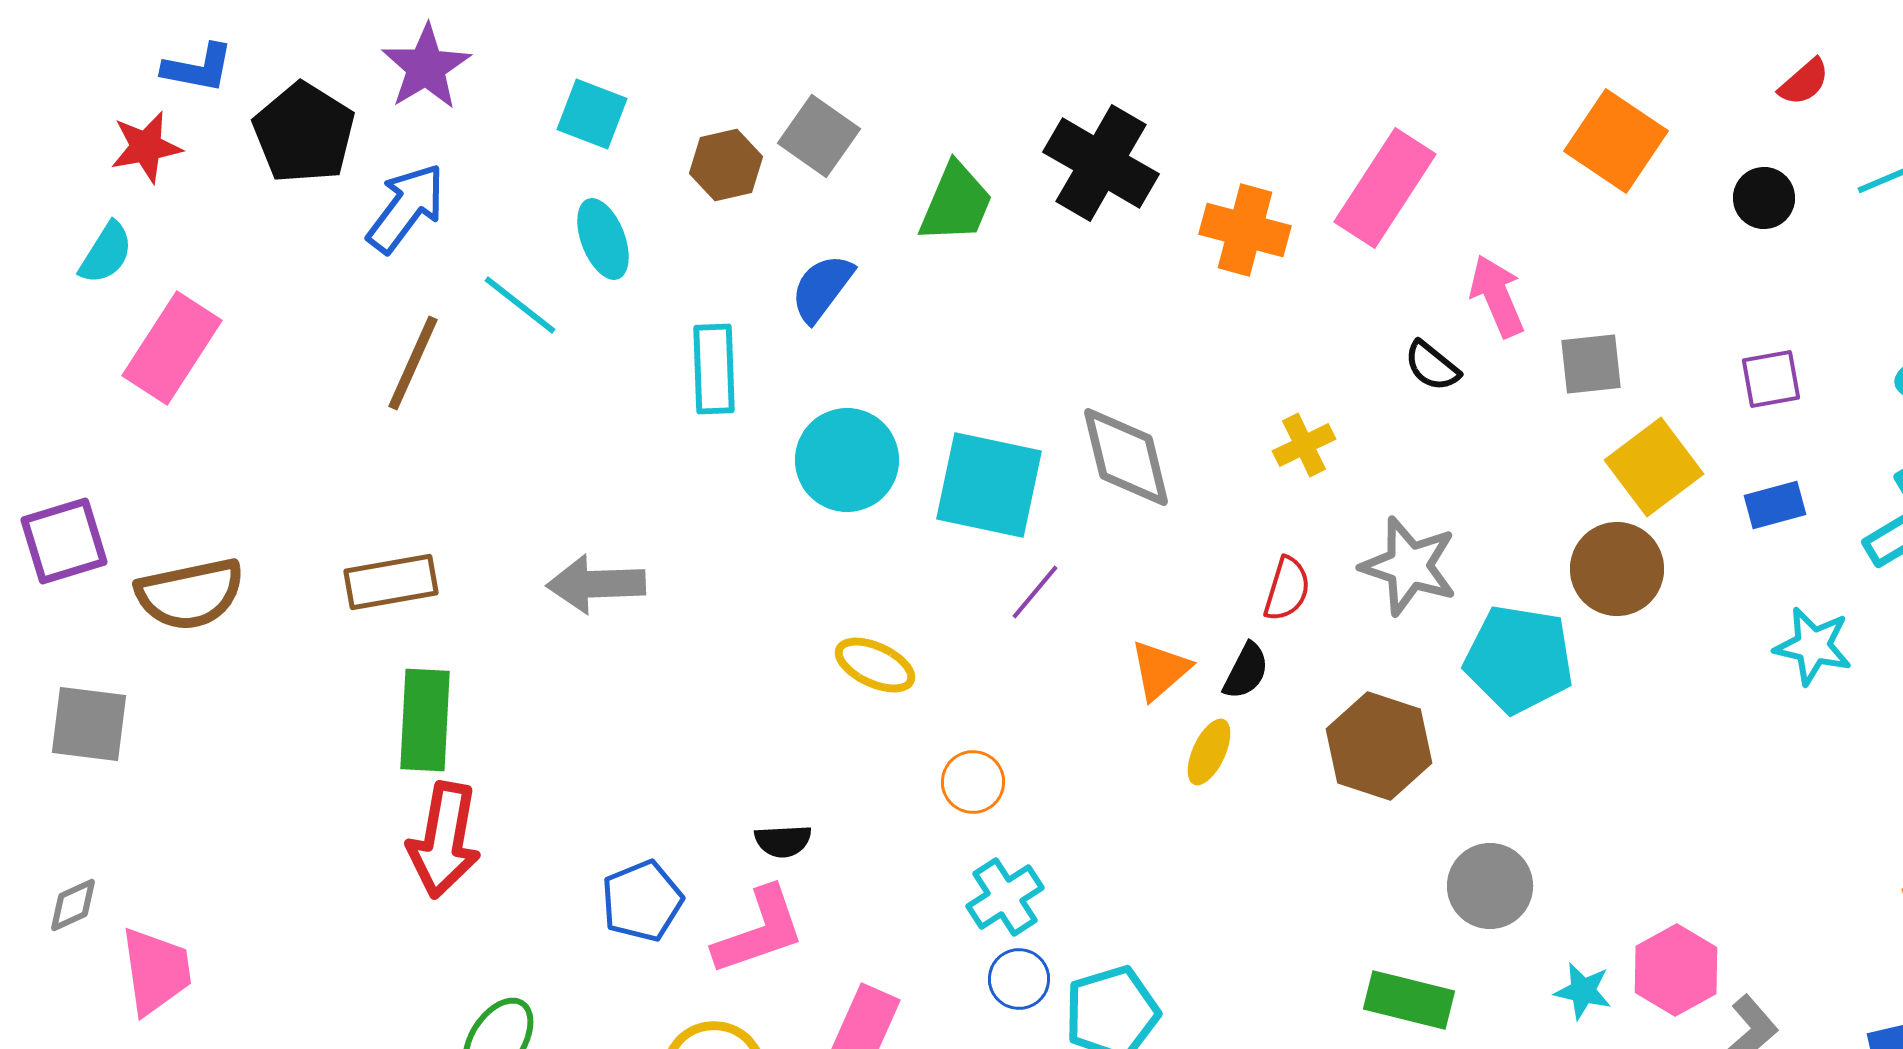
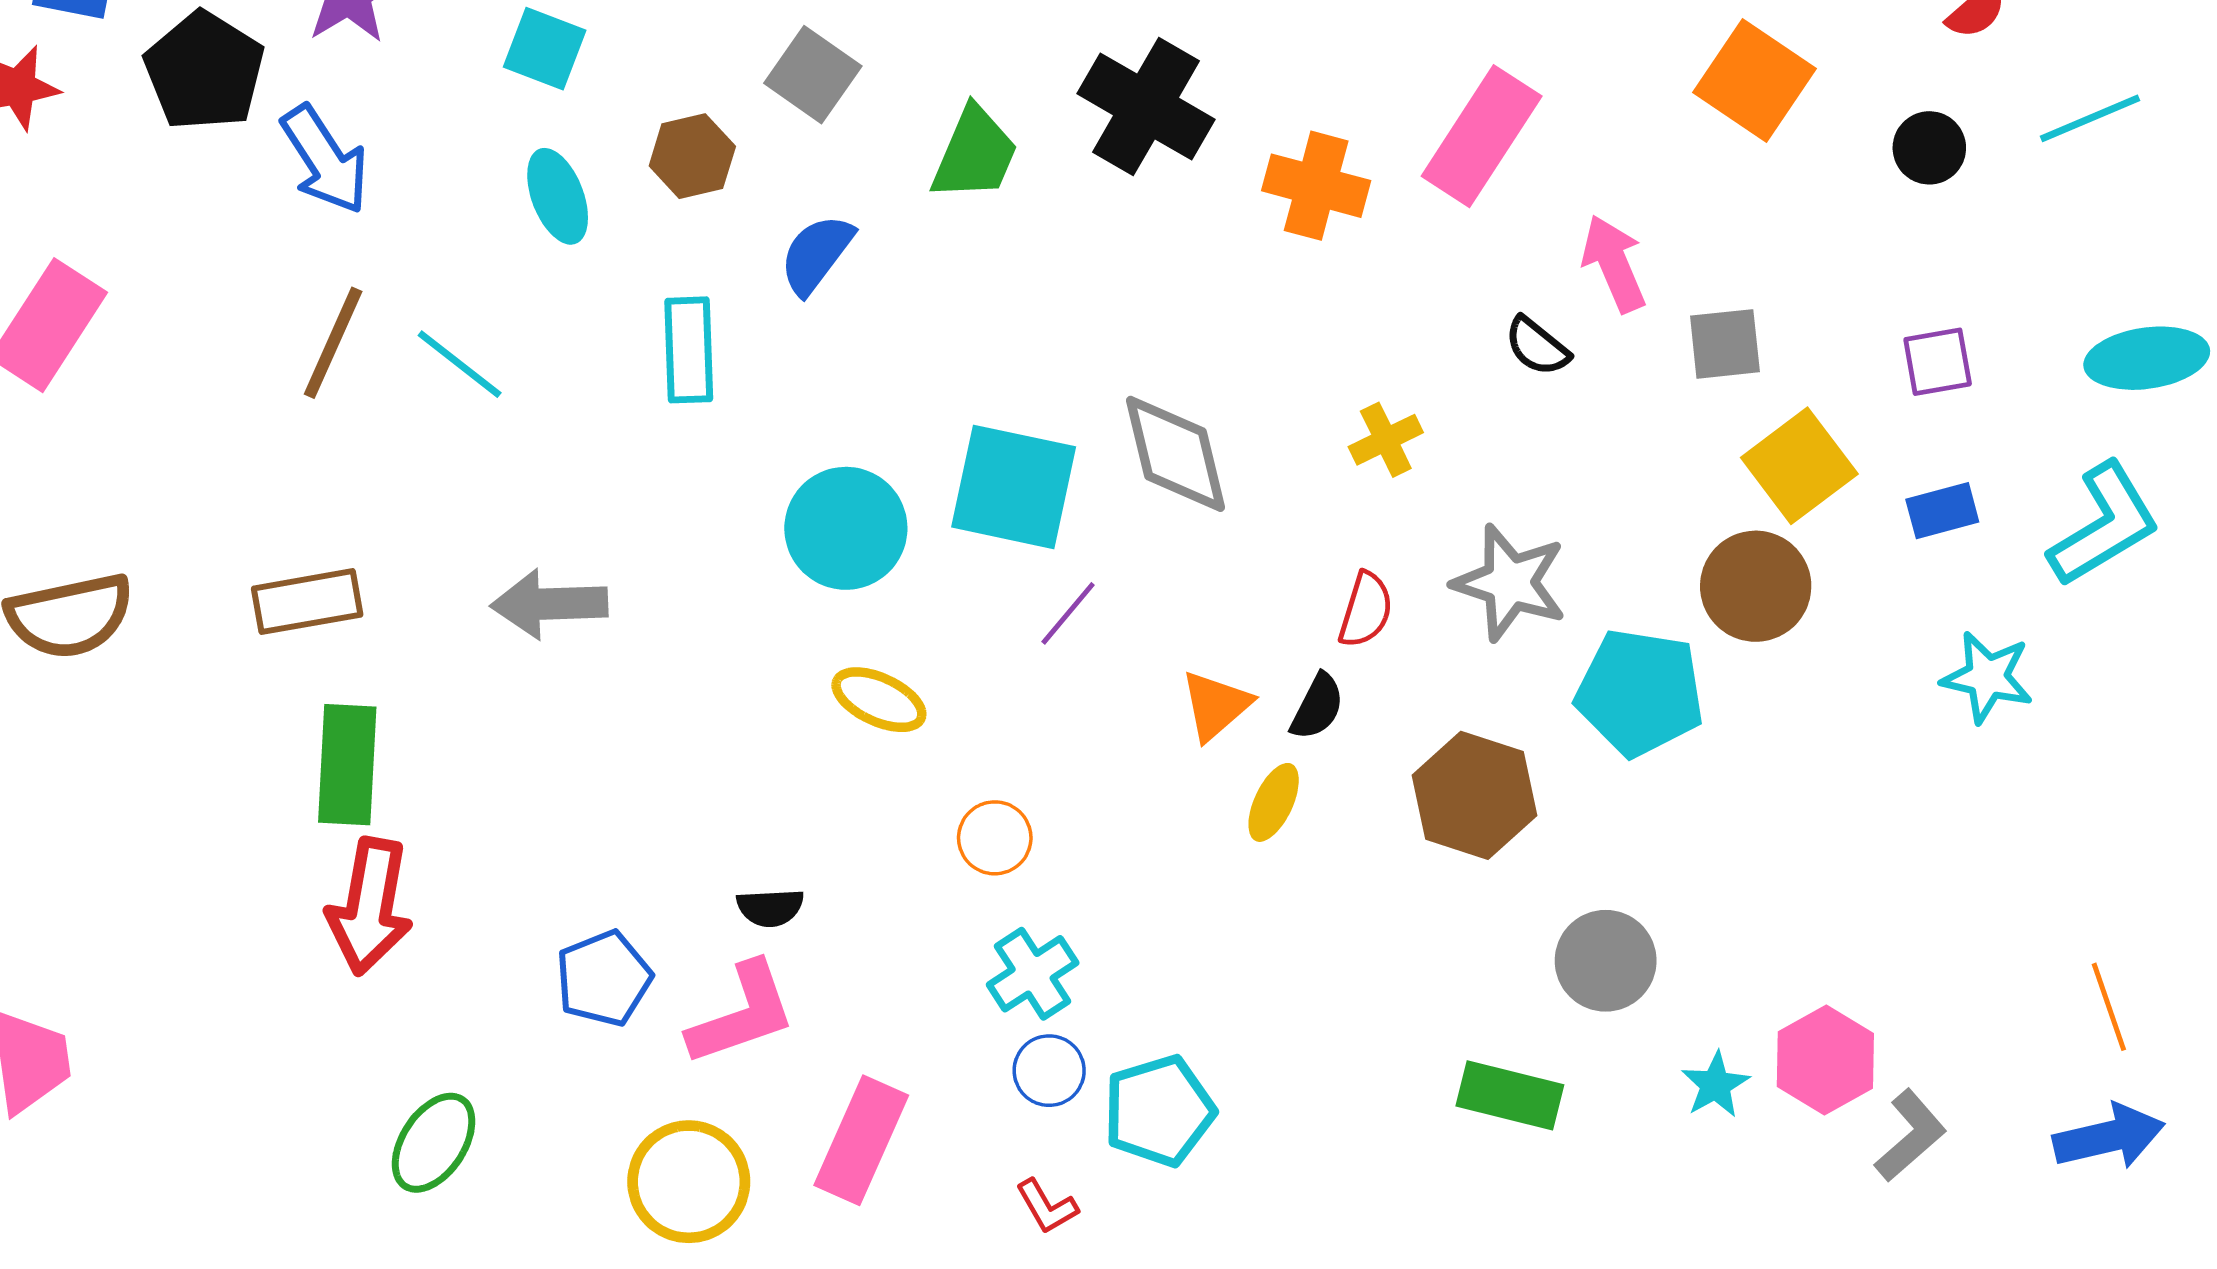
brown hexagon: (726, 165) -> (692, 156), moved
blue arrow: (406, 208) -> (325, 160), turned 110
cyan line: (520, 305) -> (460, 364), moved
cyan circle: (847, 460) -> (846, 528), moved
cyan star: (1583, 991) -> (1715, 1085), turned 30

